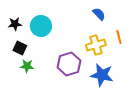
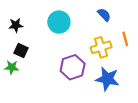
cyan circle: (41, 26) -> (59, 22), moved
green star: (27, 66) -> (12, 67), moved

